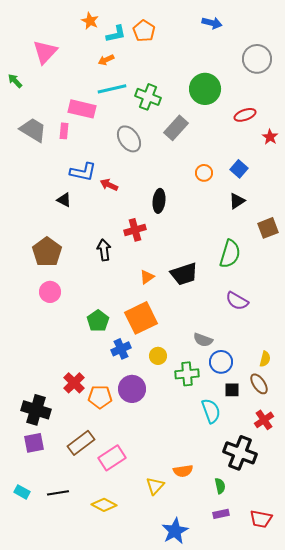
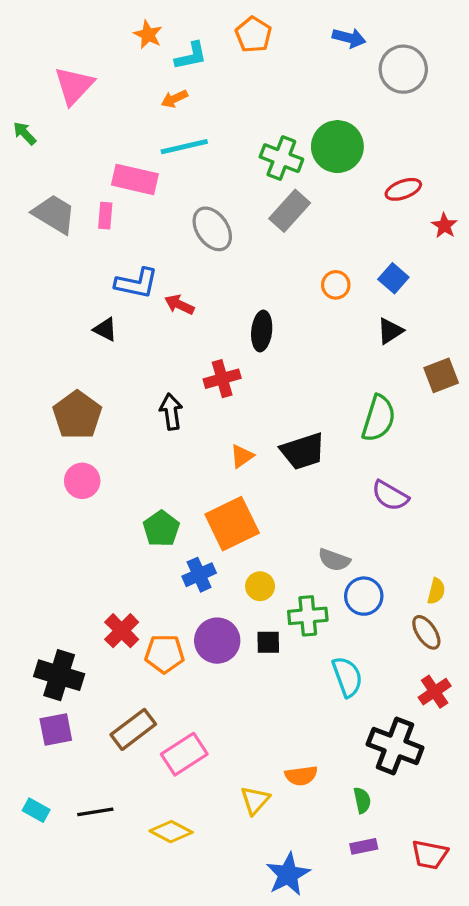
orange pentagon: (144, 31) -> (253, 35), moved
gray circle: (257, 59) -> (403, 69), moved
green cross: (148, 97) -> (281, 158), moved
black square: (232, 390) -> (268, 642), moved

